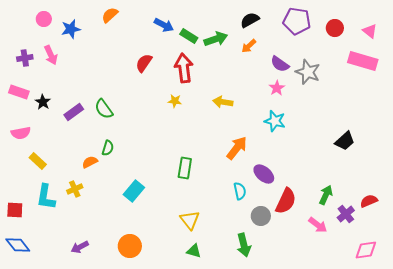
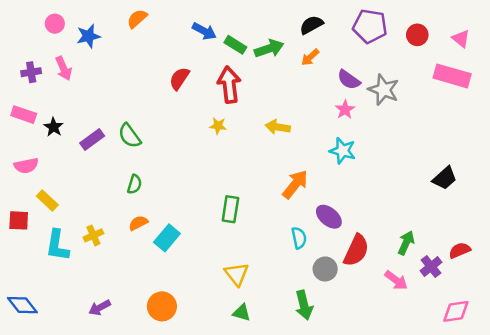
black trapezoid: (345, 141) -> (445, 178), moved
orange semicircle: (90, 162) -> (138, 223), moved
red square: (15, 210) -> (19, 220), moved

